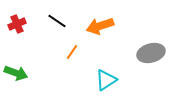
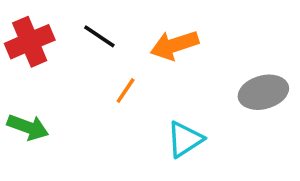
red cross: (17, 24) -> (30, 42), size x1.5

